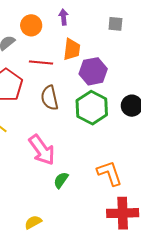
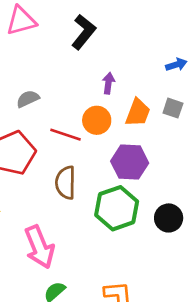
orange circle: (31, 25) -> (97, 120), moved
orange trapezoid: (72, 49) -> (138, 113), moved

